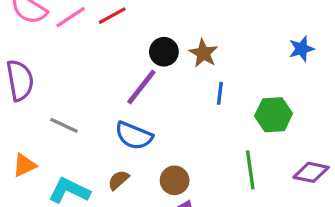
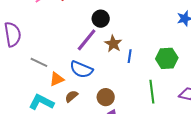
brown star: (203, 53) -> (113, 44), moved
blue line: (220, 93) -> (130, 56), moved
orange triangle: (24, 165) -> (57, 79), moved

